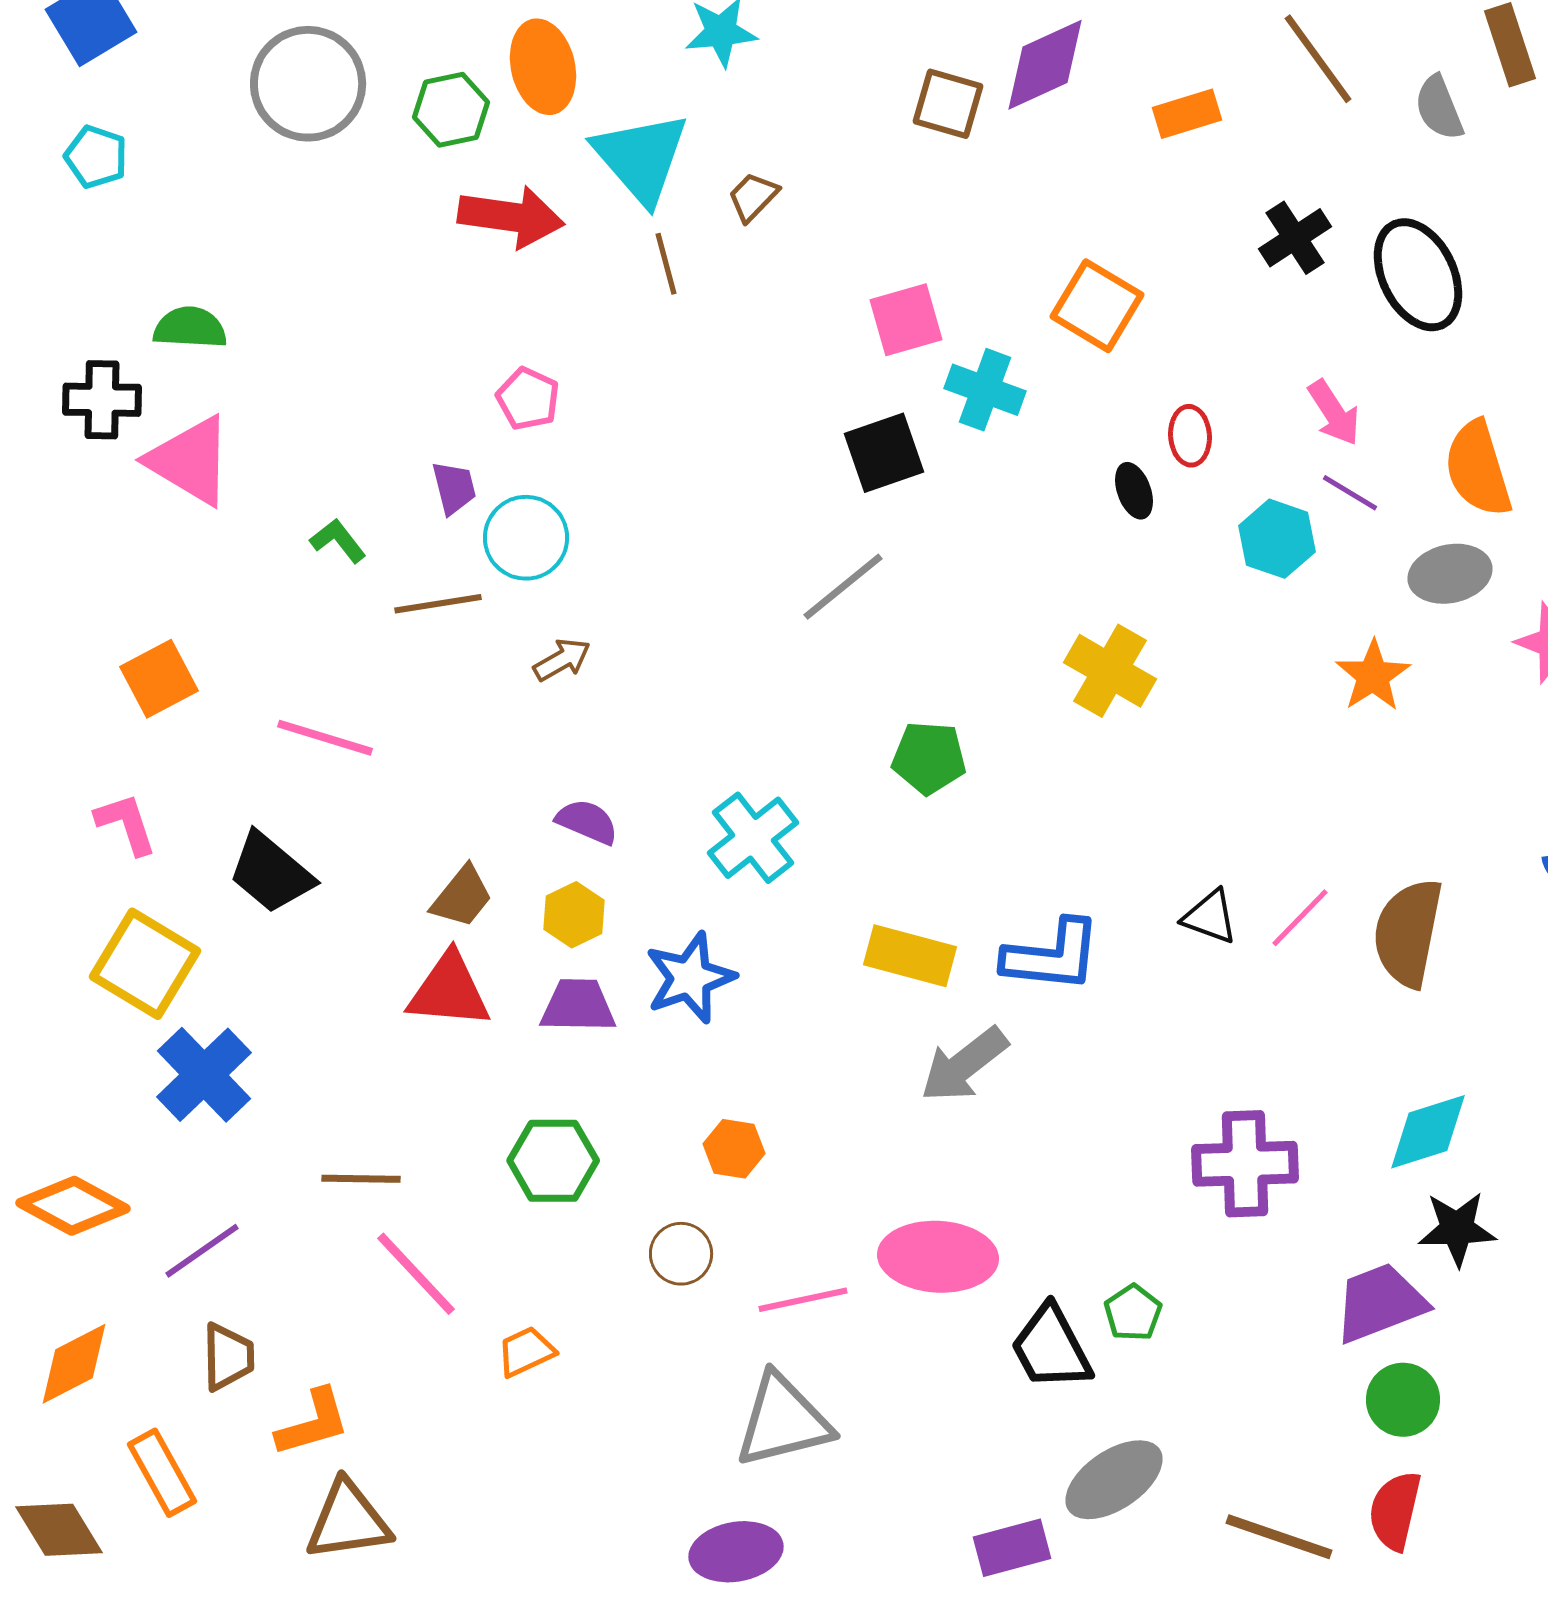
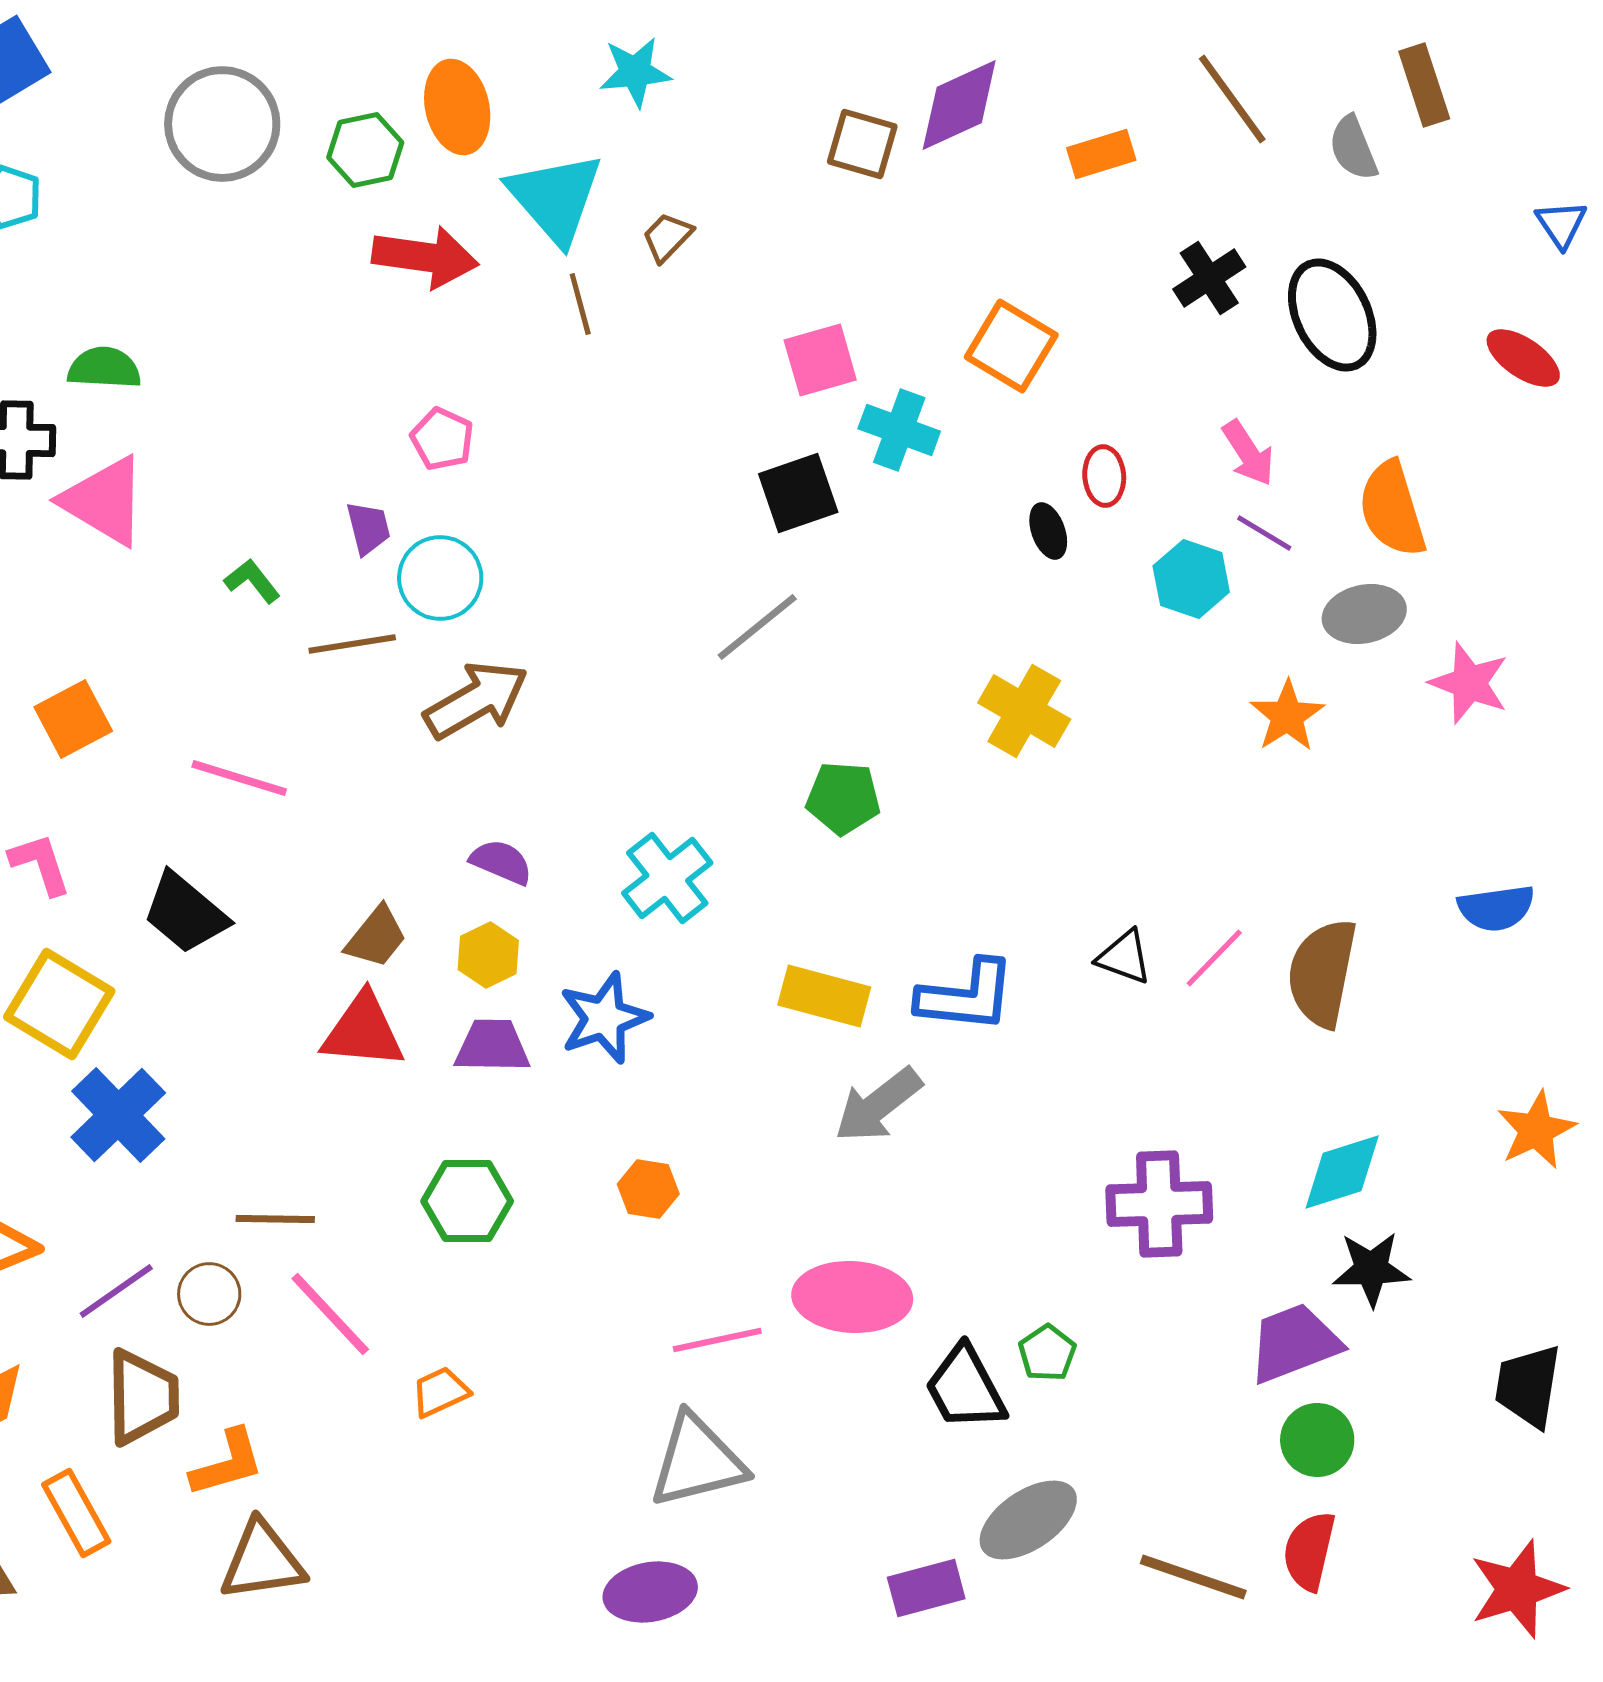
brown arrow: (562, 660) -> (476, 700), size x1.8
brown circle: (681, 1254) -> (209, 1294), moved
brown trapezoid: (228, 1357) -> (142, 1397), size x1.4

